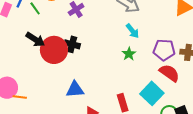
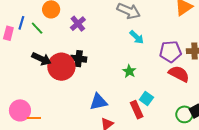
green star: (129, 54) -> (129, 71), moved
blue triangle: (75, 89) -> (99, 102), moved
cyan square: (152, 93) -> (146, 99), moved, size x0.6

